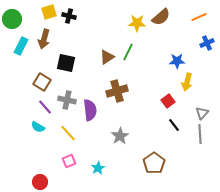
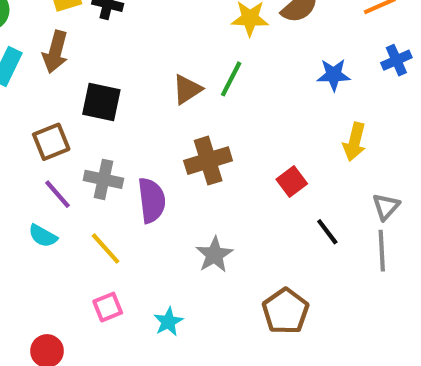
blue star: (177, 61) -> (334, 75), moved
brown square: (42, 82) -> (51, 142), turned 36
red square: (168, 101) -> (292, 181), moved

